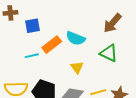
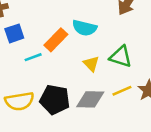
blue square: (33, 26) -> (14, 33), moved
green triangle: (109, 53) -> (121, 57), moved

